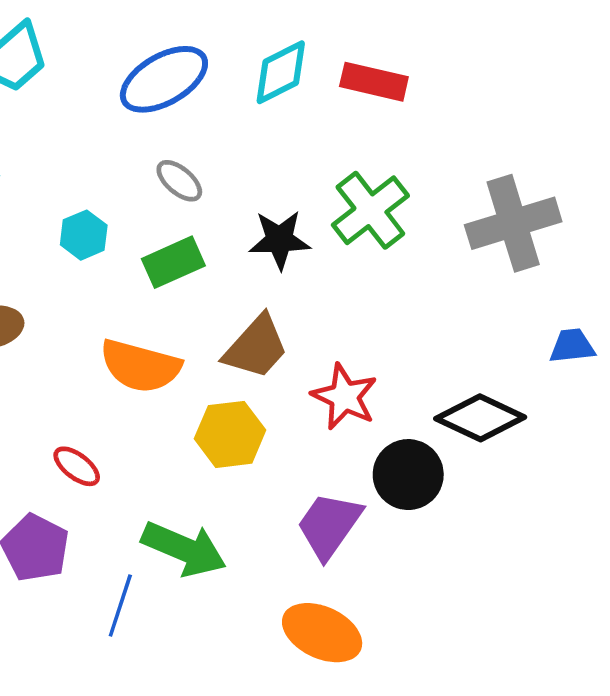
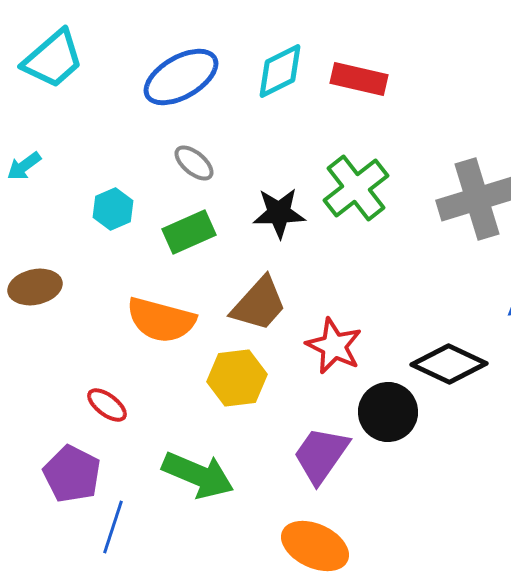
blue line: (120, 606) -> (113, 527), moved

